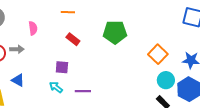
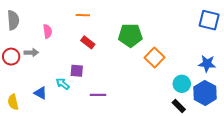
orange square: (158, 54) -> (155, 58), moved
blue triangle: (18, 80) -> (40, 93), moved
cyan arrow: (56, 87) -> (63, 84), moved

